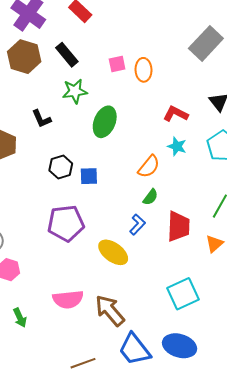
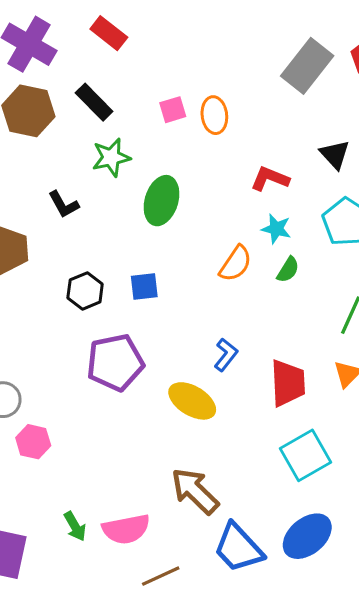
black hexagon: (61, 167) -> (85, 291), moved
green semicircle: (150, 197) -> (288, 270), moved
red trapezoid: (179, 226) -> (288, 383), moved
pink semicircle: (68, 299) -> (126, 529), moved
green arrow: (20, 318) -> (75, 526), moved
blue ellipse: (180, 346) -> (307, 536), turned -52

